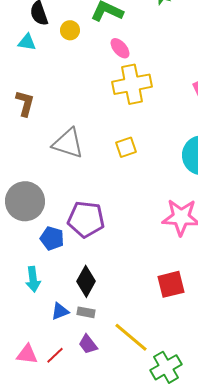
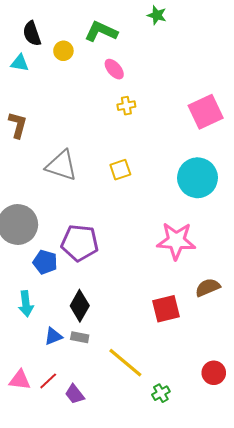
yellow cross: (132, 84) -> (126, 106), size x0.5
purple trapezoid: (88, 344) -> (75, 394), moved
green cross: (166, 367) -> (161, 393), size x0.6

